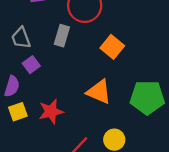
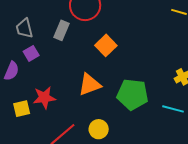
orange triangle: (99, 92) -> (89, 85), turned -50
yellow square: (18, 112) -> (22, 109), moved

